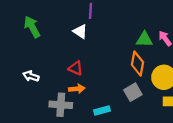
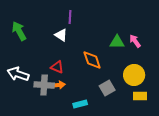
orange diamond: (137, 64) -> (92, 60), moved, turned -30
white arrow: (31, 76) -> (18, 74), size x1.5
gray cross: (61, 105) -> (44, 85), moved

